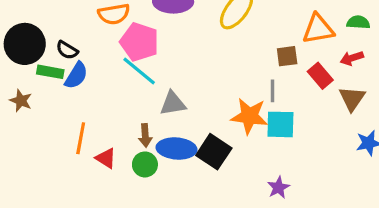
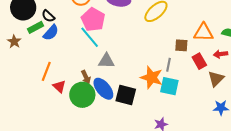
green rectangle: (50, 72) -> (35, 27), turned -49
brown arrow: (145, 135) -> (86, 77), turned -32
blue ellipse: (177, 149) -> (103, 89), turned 35
black square: (214, 152) -> (126, 95), turned -30
green circle: (145, 164) -> (82, 95), size x1.6

